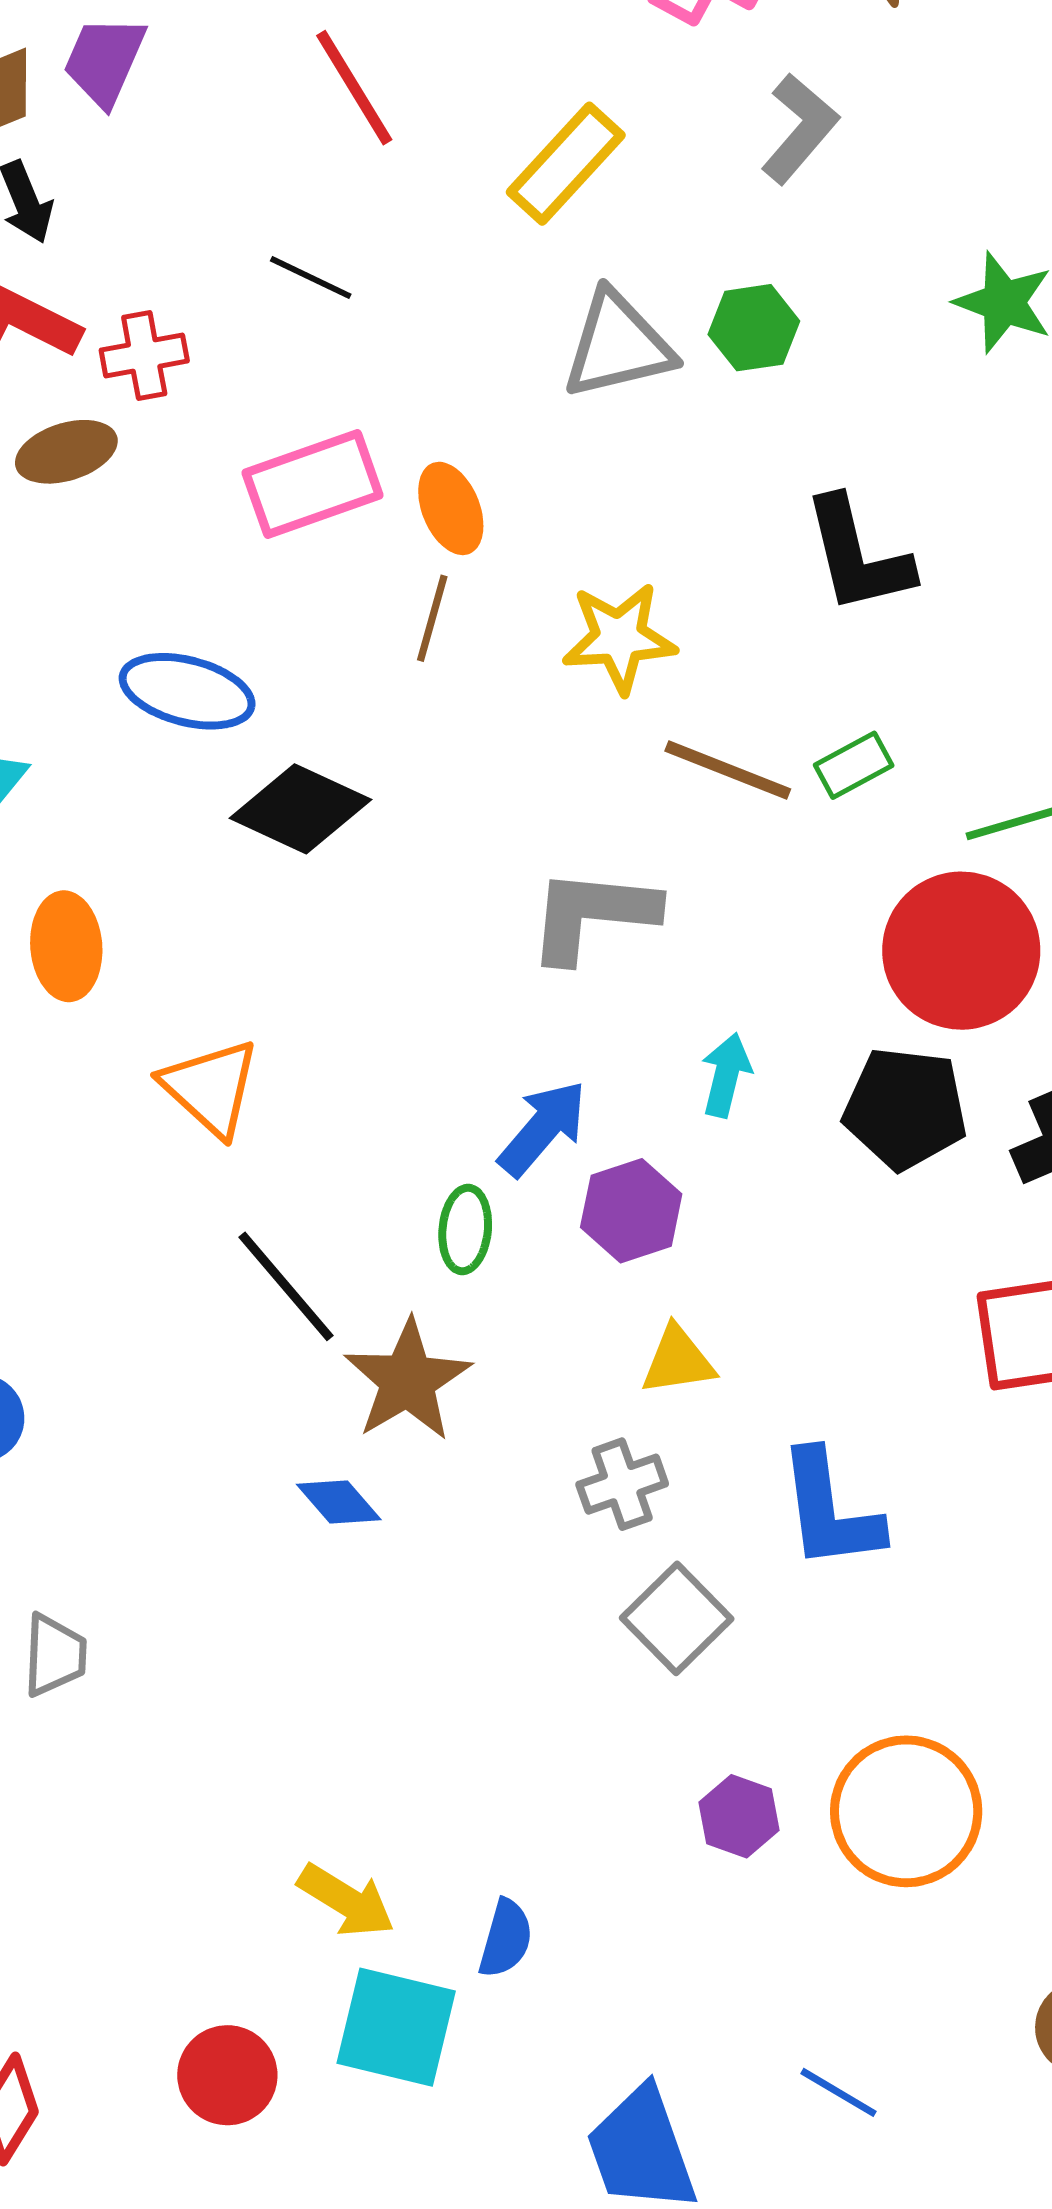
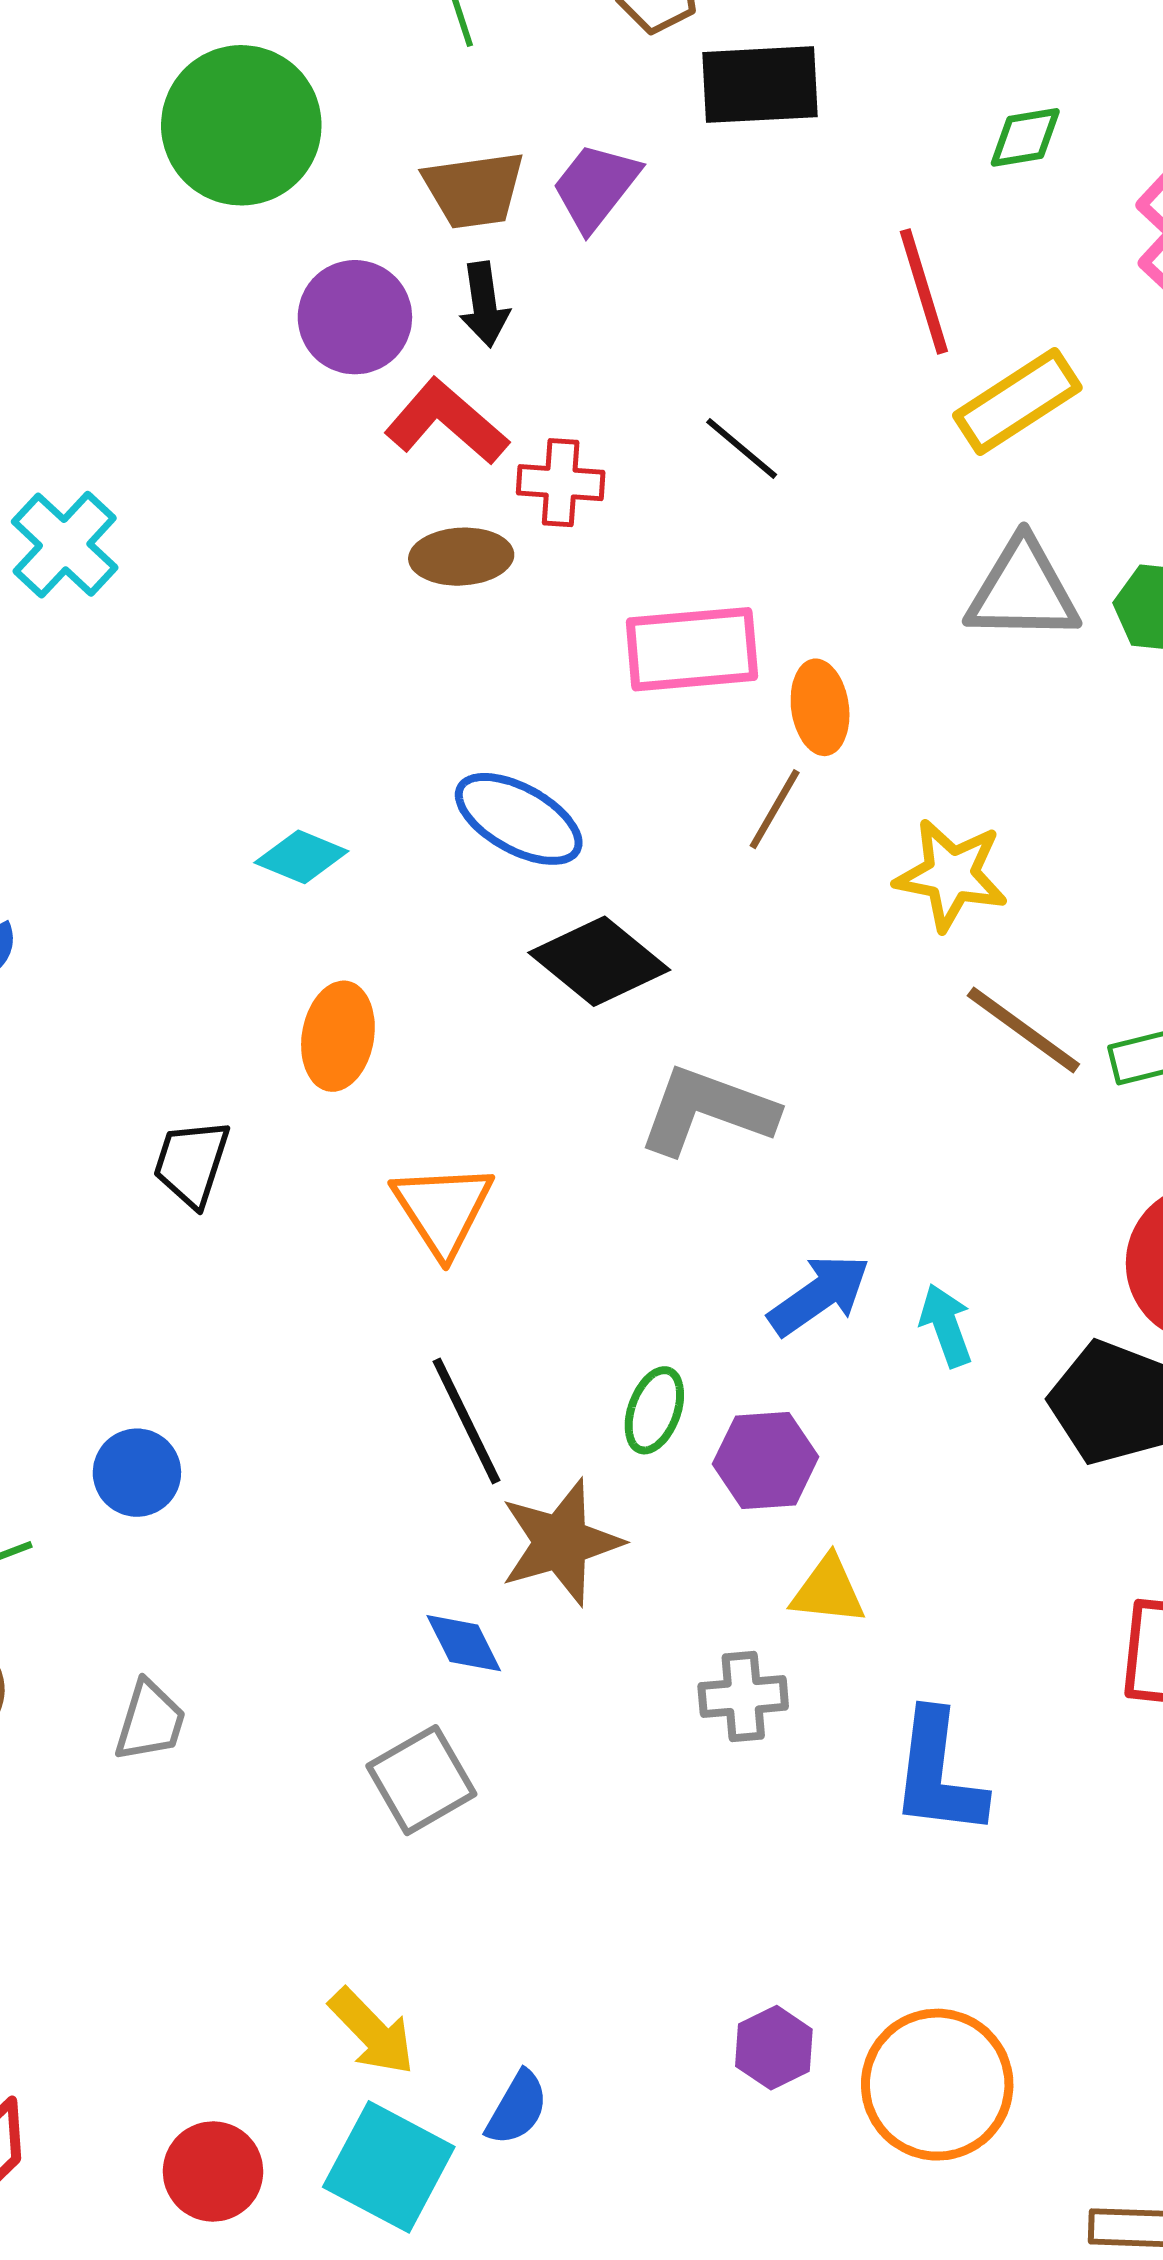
red line: (354, 88) -> (924, 291), moved
gray L-shape: (592, 915) -> (707, 1110), moved
cyan arrow: (726, 1075) -> (946, 1325), turned -48
blue arrow: (543, 1128) -> (819, 1295), moved
purple hexagon: (631, 1211) -> (766, 1460), moved
gray square: (677, 1618) -> (421, 1780), moved

